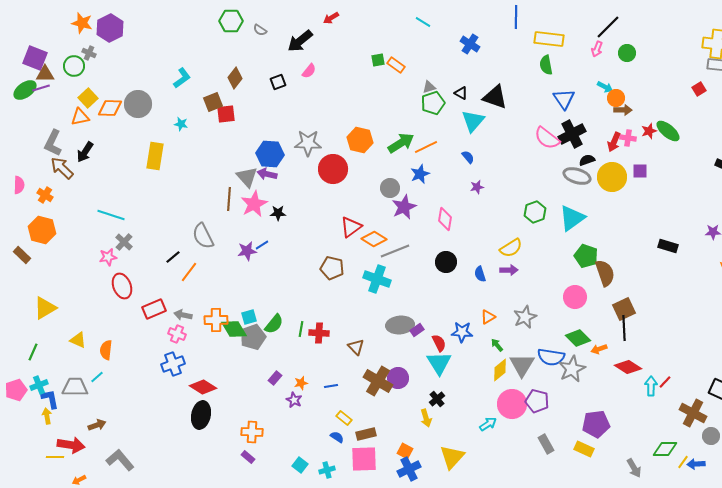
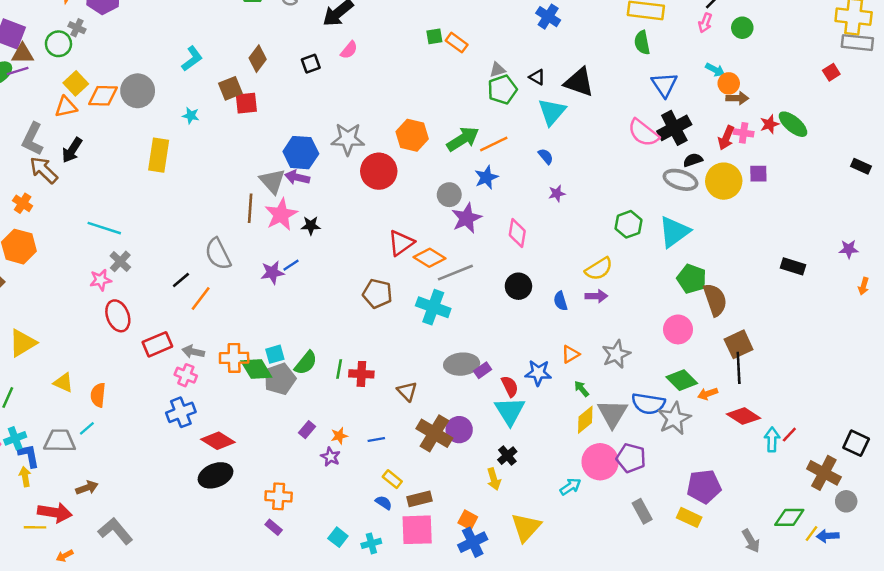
black ellipse: (201, 415) -> (216, 475), turned 56

